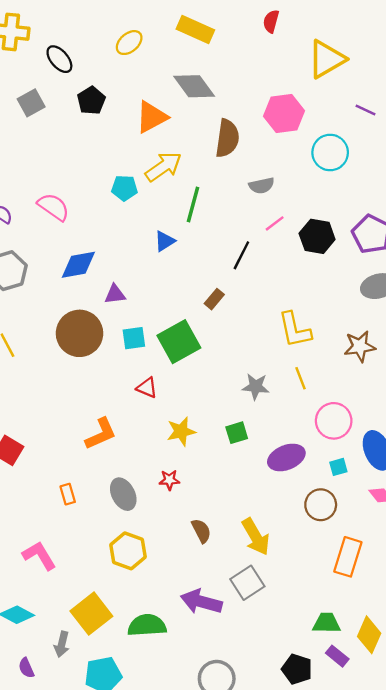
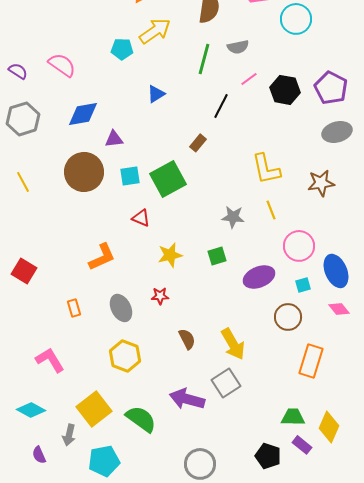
green line: (193, 205) -> (204, 59), moved
green semicircle: (147, 625) -> (141, 419), turned 40

